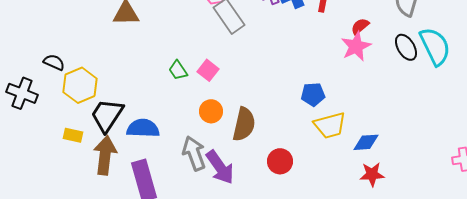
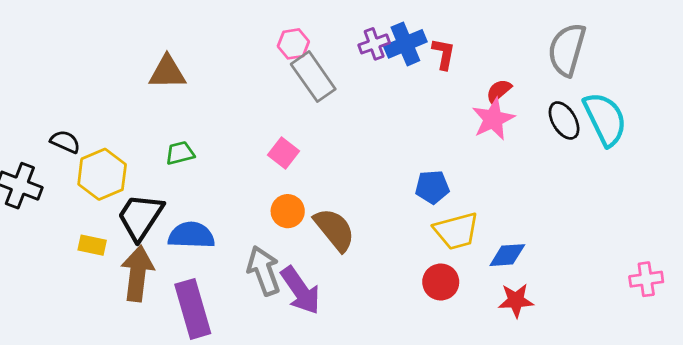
green trapezoid: (178, 70) -> (180, 153), moved, turned 110
brown semicircle: (244, 124) -> (334, 230), turned -52
red circle: (280, 161) -> (441, 282), moved

